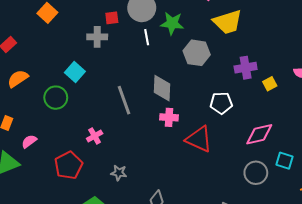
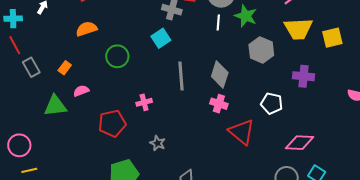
cyan square: (75, 72) -> (161, 38), moved
yellow square: (270, 84) -> (332, 38), moved, size x1.5

